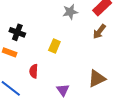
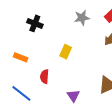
black cross: (17, 32) -> (35, 23), moved

